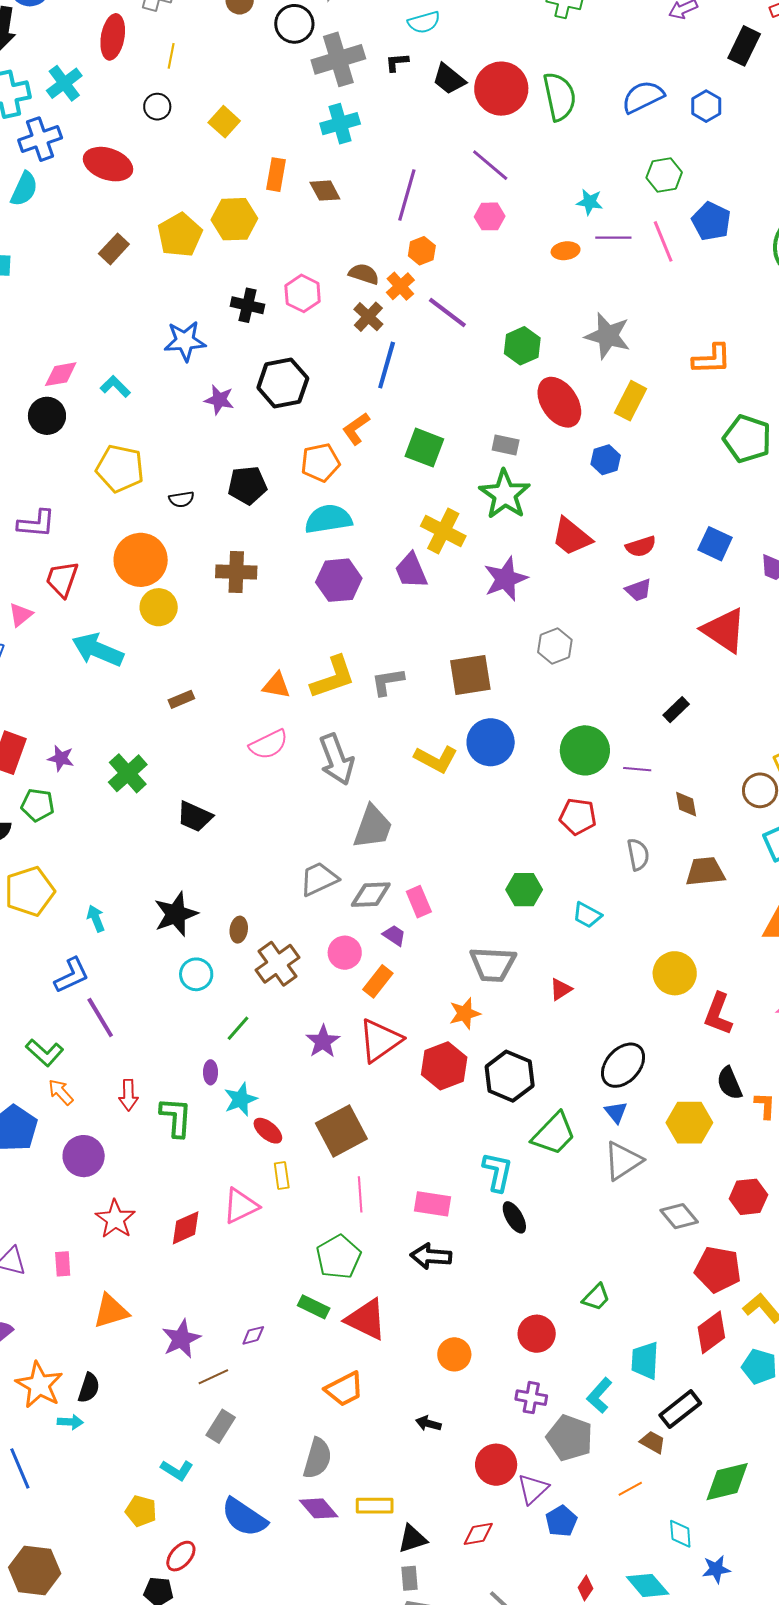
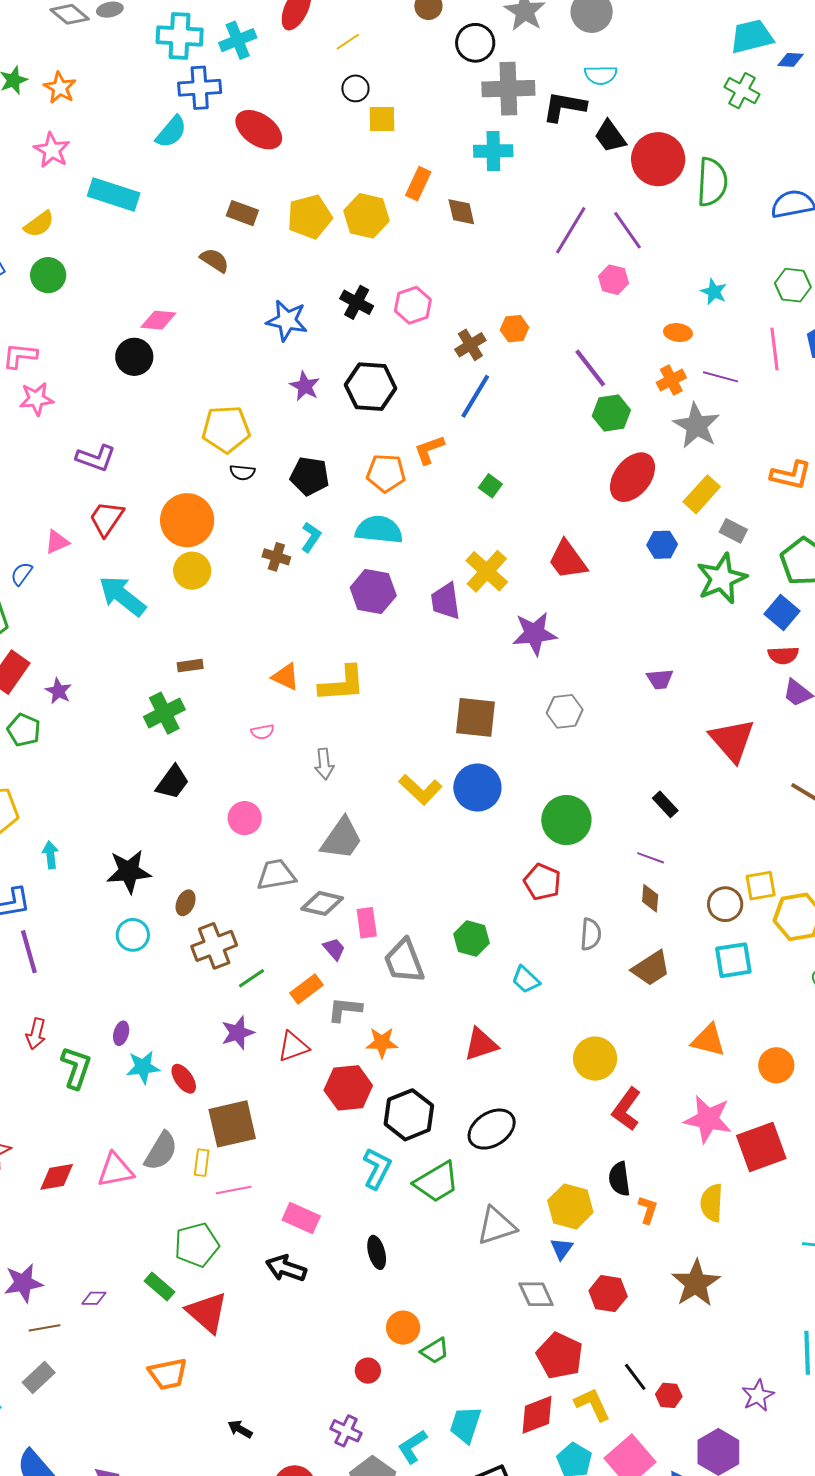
yellow line: (171, 56) -> (348, 42), turned 30
black L-shape: (397, 62) -> (564, 107), size x1.8
black circle: (157, 107) -> (355, 88), moved
yellow square: (224, 122) -> (382, 119), turned 32
purple line: (407, 195) -> (571, 230), moved
purple line: (613, 238) -> (720, 377), moved
brown rectangle: (114, 249) -> (242, 213), turned 52
orange hexagon: (422, 251) -> (515, 329), moved
brown semicircle: (364, 274) -> (215, 260), moved
orange cross: (400, 286) -> (671, 380), moved
purple line: (447, 312) -> (590, 368), moved
cyan L-shape: (115, 387) -> (311, 537), moved, turned 64
red ellipse: (559, 402) -> (632, 477), turned 57
gray rectangle: (506, 445) -> (733, 531), moved
green square: (424, 448) -> (490, 486), size x0.6
yellow pentagon: (120, 469) -> (226, 429), moved, turned -30
green star: (505, 494) -> (722, 579), moved
red trapezoid: (571, 537) -> (568, 560), moved
blue square: (715, 544) -> (782, 612), moved
red semicircle: (641, 546) -> (783, 655), moved
brown cross: (236, 572) -> (276, 557), size x0.7
gray L-shape: (388, 682) -> (345, 1009), moved
black rectangle: (676, 710) -> (665, 804), turned 76
pink semicircle: (269, 744) -> (263, 732), size x0.6
gray arrow: (336, 759) -> (324, 764), size x0.6
purple line: (637, 769) -> (651, 858), moved
green cross: (128, 773) -> (164, 713), moved
black trapezoid: (195, 817) -> (172, 782), turned -93
brown trapezoid: (705, 872) -> (651, 968), turned 138
pink circle: (345, 953) -> (245, 818), moved
gray trapezoid: (493, 964) -> (404, 961), moved, turned 51
red triangle: (561, 989) -> (481, 1044), size x1.5
green line: (238, 1028) -> (251, 978), moved
red triangle: (380, 1040) -> (293, 1047), size x0.7
black ellipse: (623, 1065) -> (492, 1129), moved
blue triangle: (616, 1112) -> (562, 1249), moved
red ellipse: (268, 1131) -> (184, 1079), moved
cyan L-shape: (497, 1172) -> (377, 1168), moved
yellow rectangle: (282, 1175) -> (202, 1163), moved
pink line: (360, 1194) -> (234, 1190), turned 68
red circle: (537, 1334) -> (368, 1371), size x0.7
orange circle: (454, 1354) -> (403, 1328), moved
gray semicircle: (317, 1458) -> (161, 1151), moved

